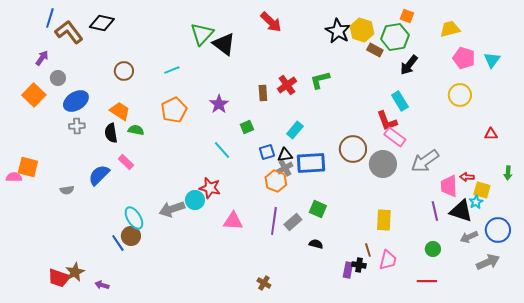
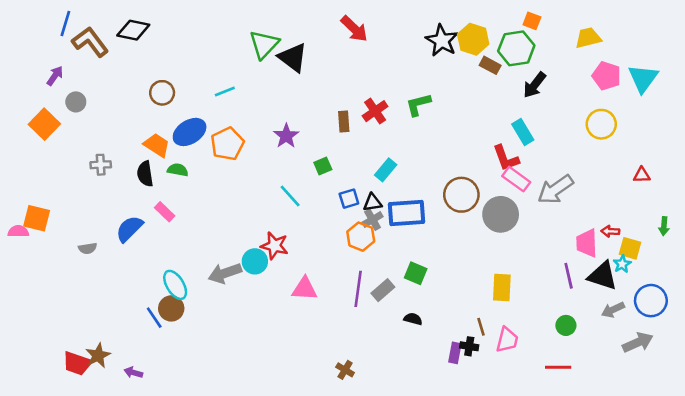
cyan triangle: (492, 60) -> (643, 78), size x1.4
blue ellipse: (76, 101) -> (190, 132), moved
gray arrow: (425, 161) -> (555, 190), moved

